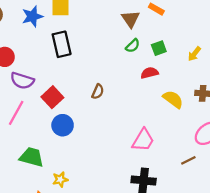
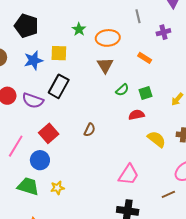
brown triangle: (131, 19) -> (105, 65), moved
black rectangle: (62, 44) -> (59, 86), turned 40
purple semicircle: (22, 81) -> (33, 101), moved
blue circle: (63, 125) -> (40, 160), moved
yellow star: (60, 179) -> (57, 188), moved

